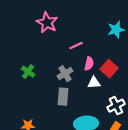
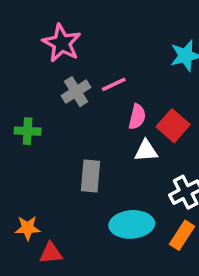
green cross: (28, 72) -> (28, 131), turned -32
gray cross: (65, 74) -> (76, 92), moved

